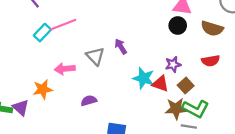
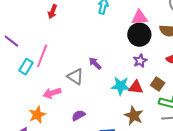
pink line: (63, 25) -> (42, 56), turned -35
black circle: (178, 26) -> (139, 35), size x1.5
purple star: (173, 64) -> (140, 61), moved
brown star: (176, 109) -> (134, 116), moved, turned -30

